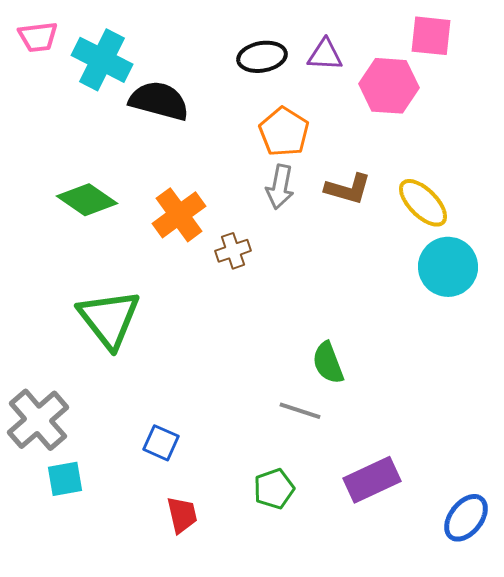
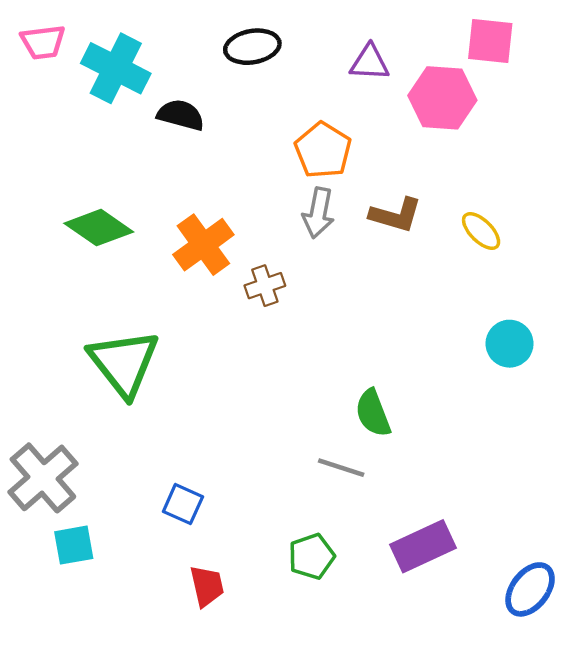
black ellipse: (262, 57) -> (252, 47), moved
black semicircle: (159, 101) -> (181, 115), size x0.7
yellow ellipse: (423, 203) -> (481, 231), size x0.7
cyan circle: (448, 267) -> (510, 344), moved, size x0.7

